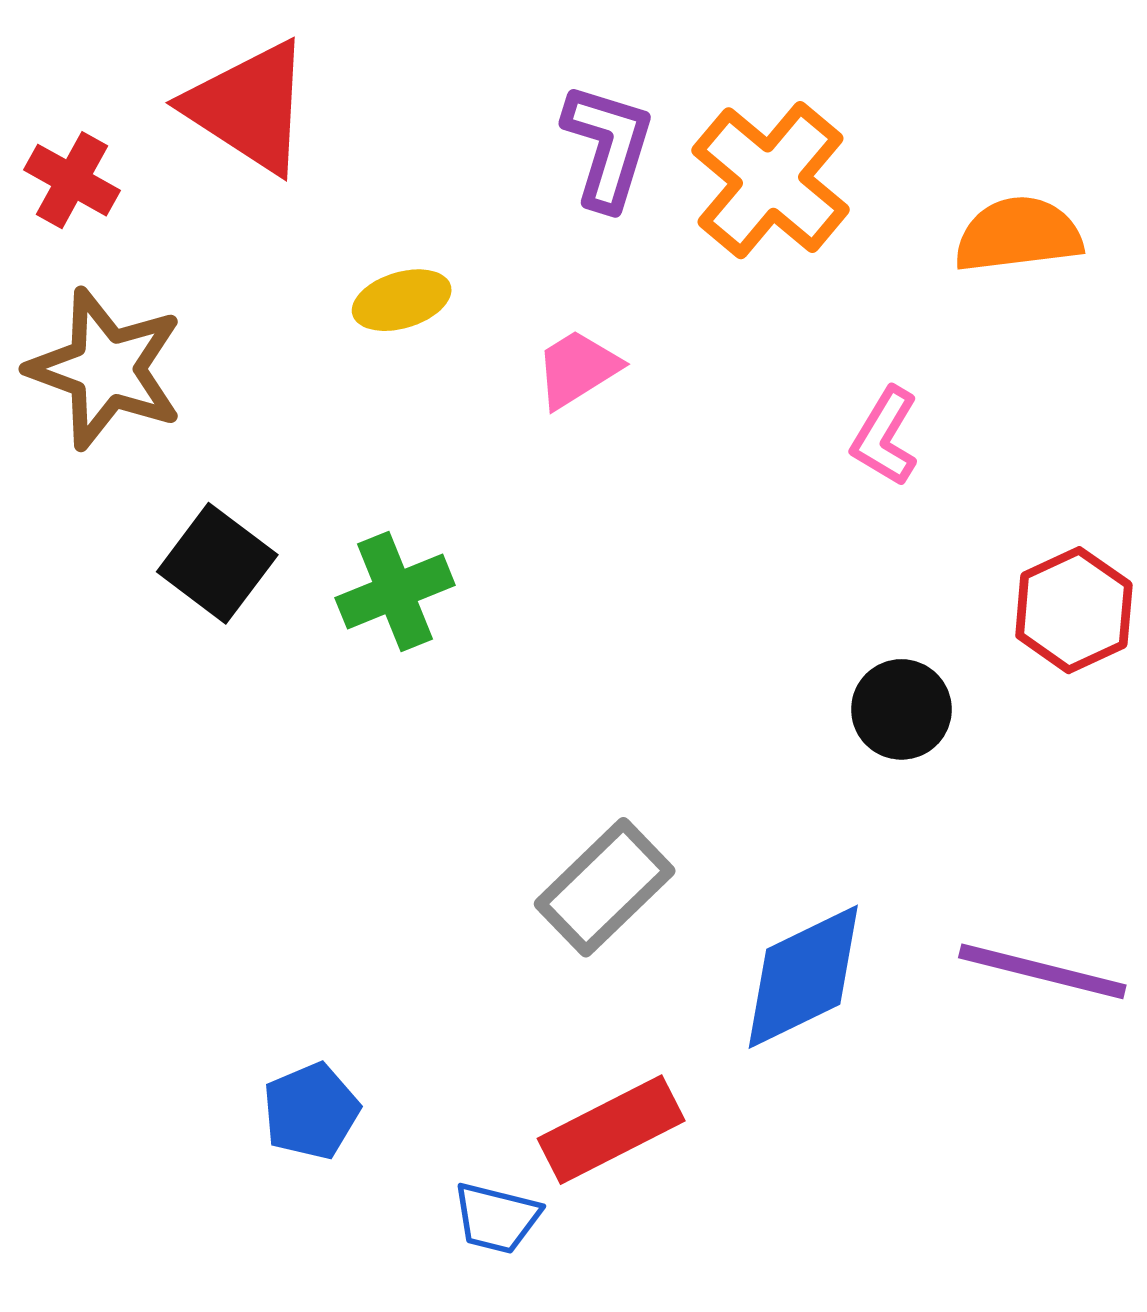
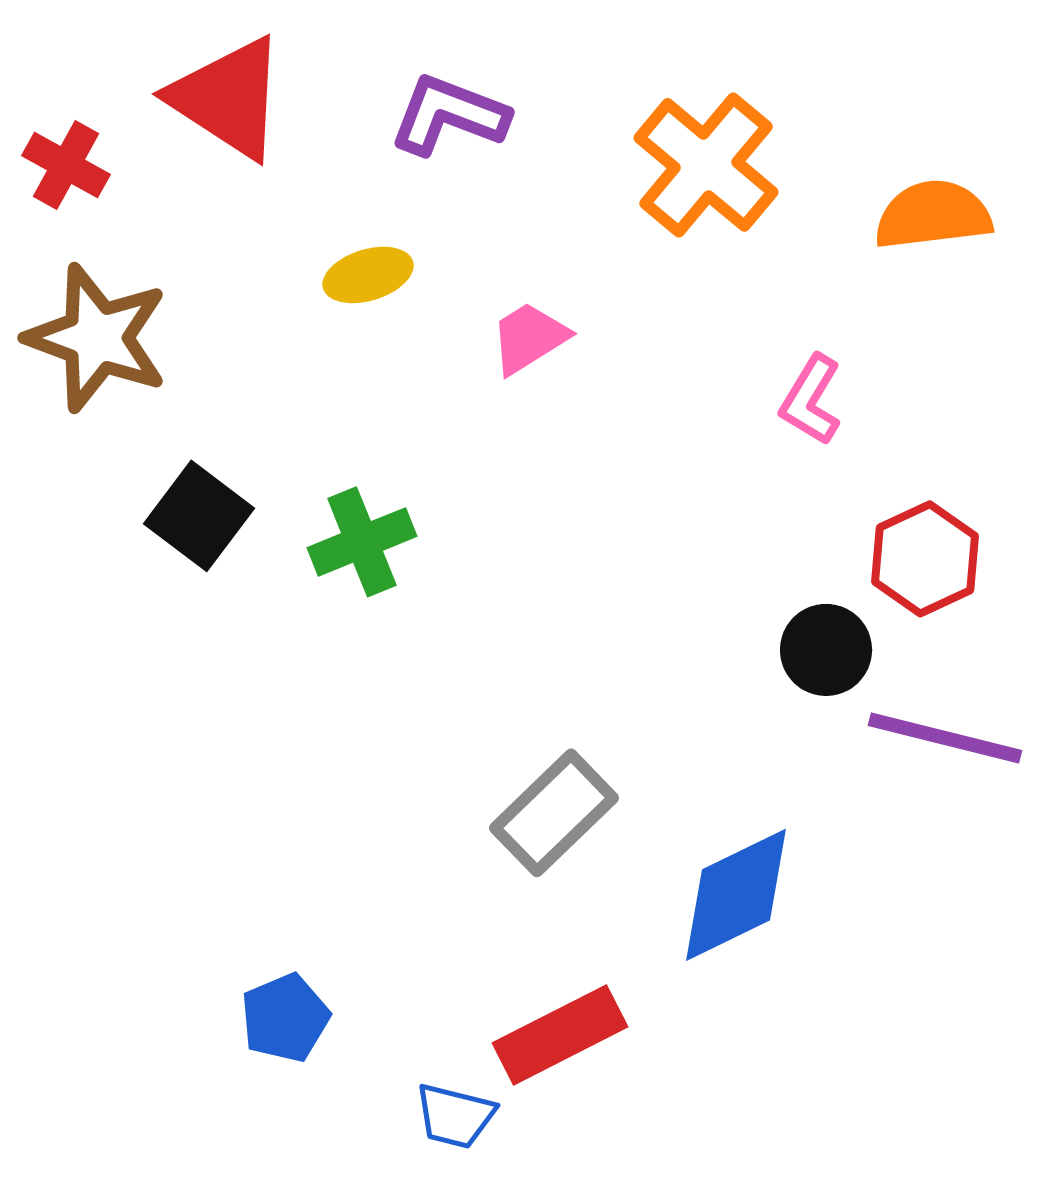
purple L-shape: (608, 146) -> (449, 115), moved, turned -86
red hexagon: (1074, 610) -> (925, 559), moved
purple line: (1042, 971) -> (945, 738), moved

